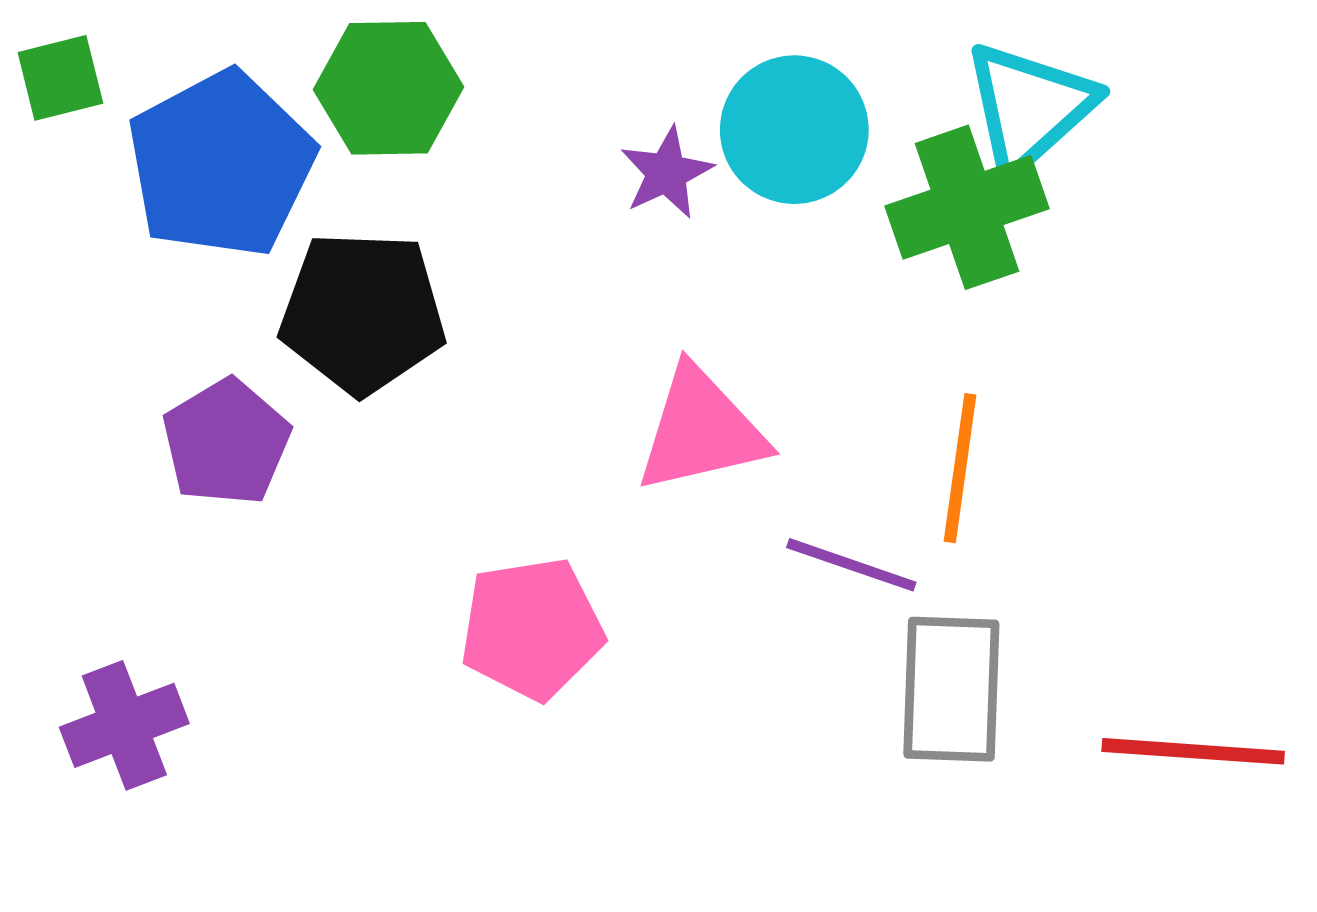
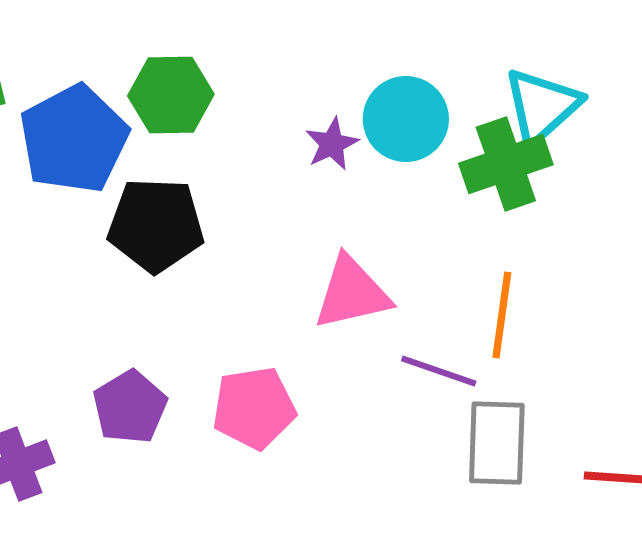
purple pentagon: (226, 442) -> (130, 407), moved

